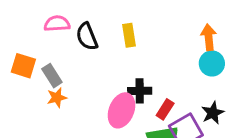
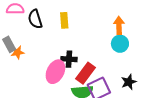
orange star: (57, 98) -> (17, 52), moved
red rectangle: (165, 109) -> (85, 73), size x1.5
black star: (213, 113) -> (129, 82), moved

